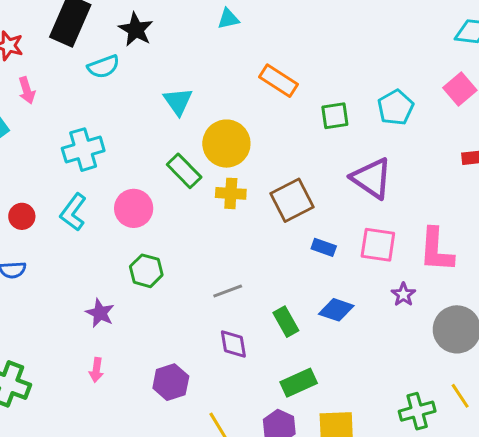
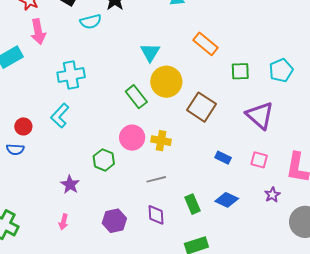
pink arrow: (27, 90) -> (38, 32), size x1.4
cyan triangle: (178, 101) -> (150, 52), moved
yellow cross: (231, 193) -> (161, 141), moved
brown square: (292, 200) -> (201, 107), moved, turned -36
pink circle: (134, 208) -> (132, 138), moved
red circle: (22, 216) -> (23, 126), moved
pink square: (378, 245) -> (259, 160), size x0.7
purple hexagon: (171, 382) -> (114, 221), moved

